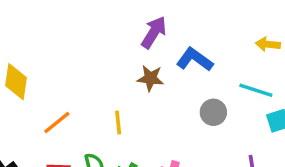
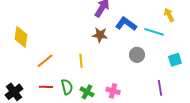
yellow arrow: (268, 44) -> (169, 15), turned 56
cyan line: (256, 90) -> (154, 32), moved

